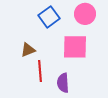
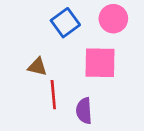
brown triangle: (28, 50) -> (37, 67), turned 35

